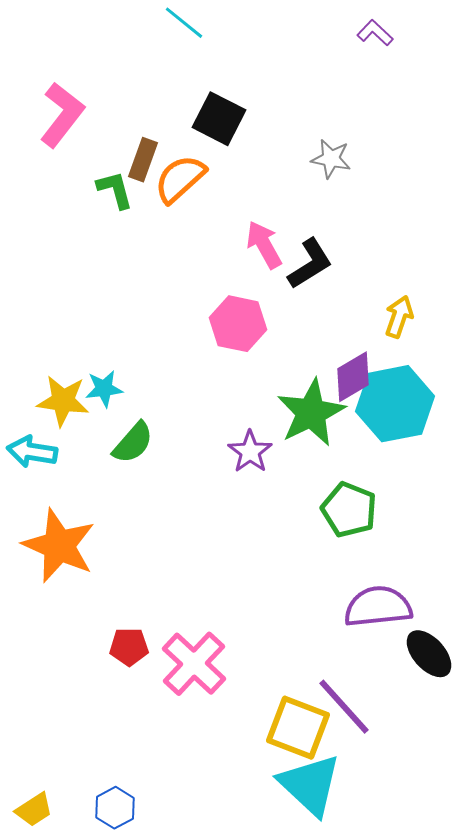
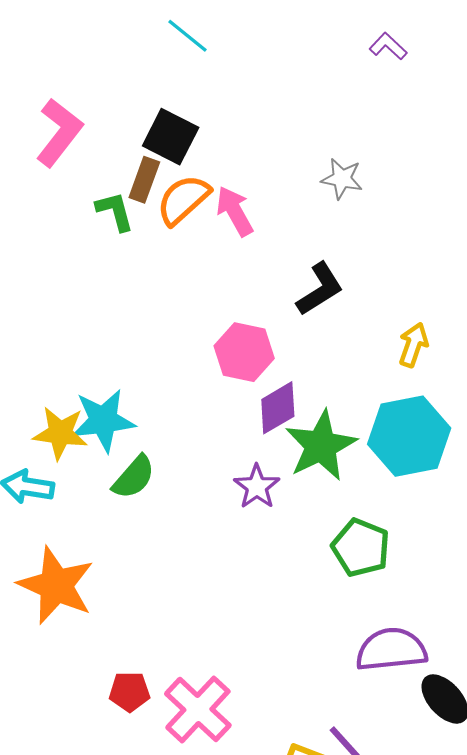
black square: (219, 119) -> (171, 137), moved
pink arrow: (264, 245) -> (235, 211), moved
purple diamond: (353, 377) -> (278, 408), moved
cyan star: (104, 389) -> (103, 420), size x1.6

